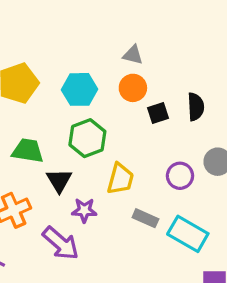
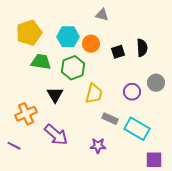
orange circle: (133, 88) -> (91, 44), moved
green trapezoid: (28, 151) -> (41, 62), moved
purple star: (84, 210) -> (98, 146), moved

